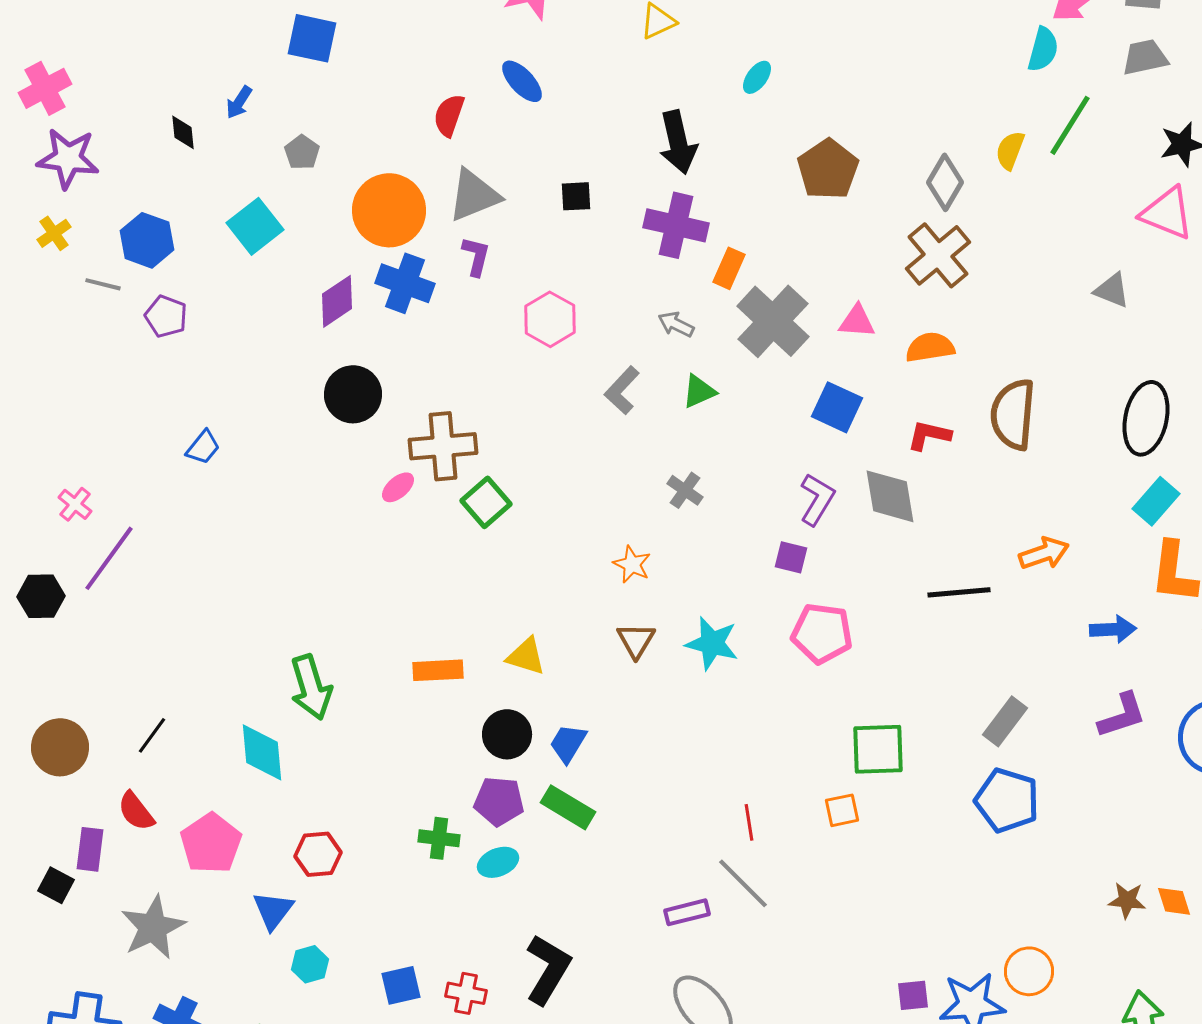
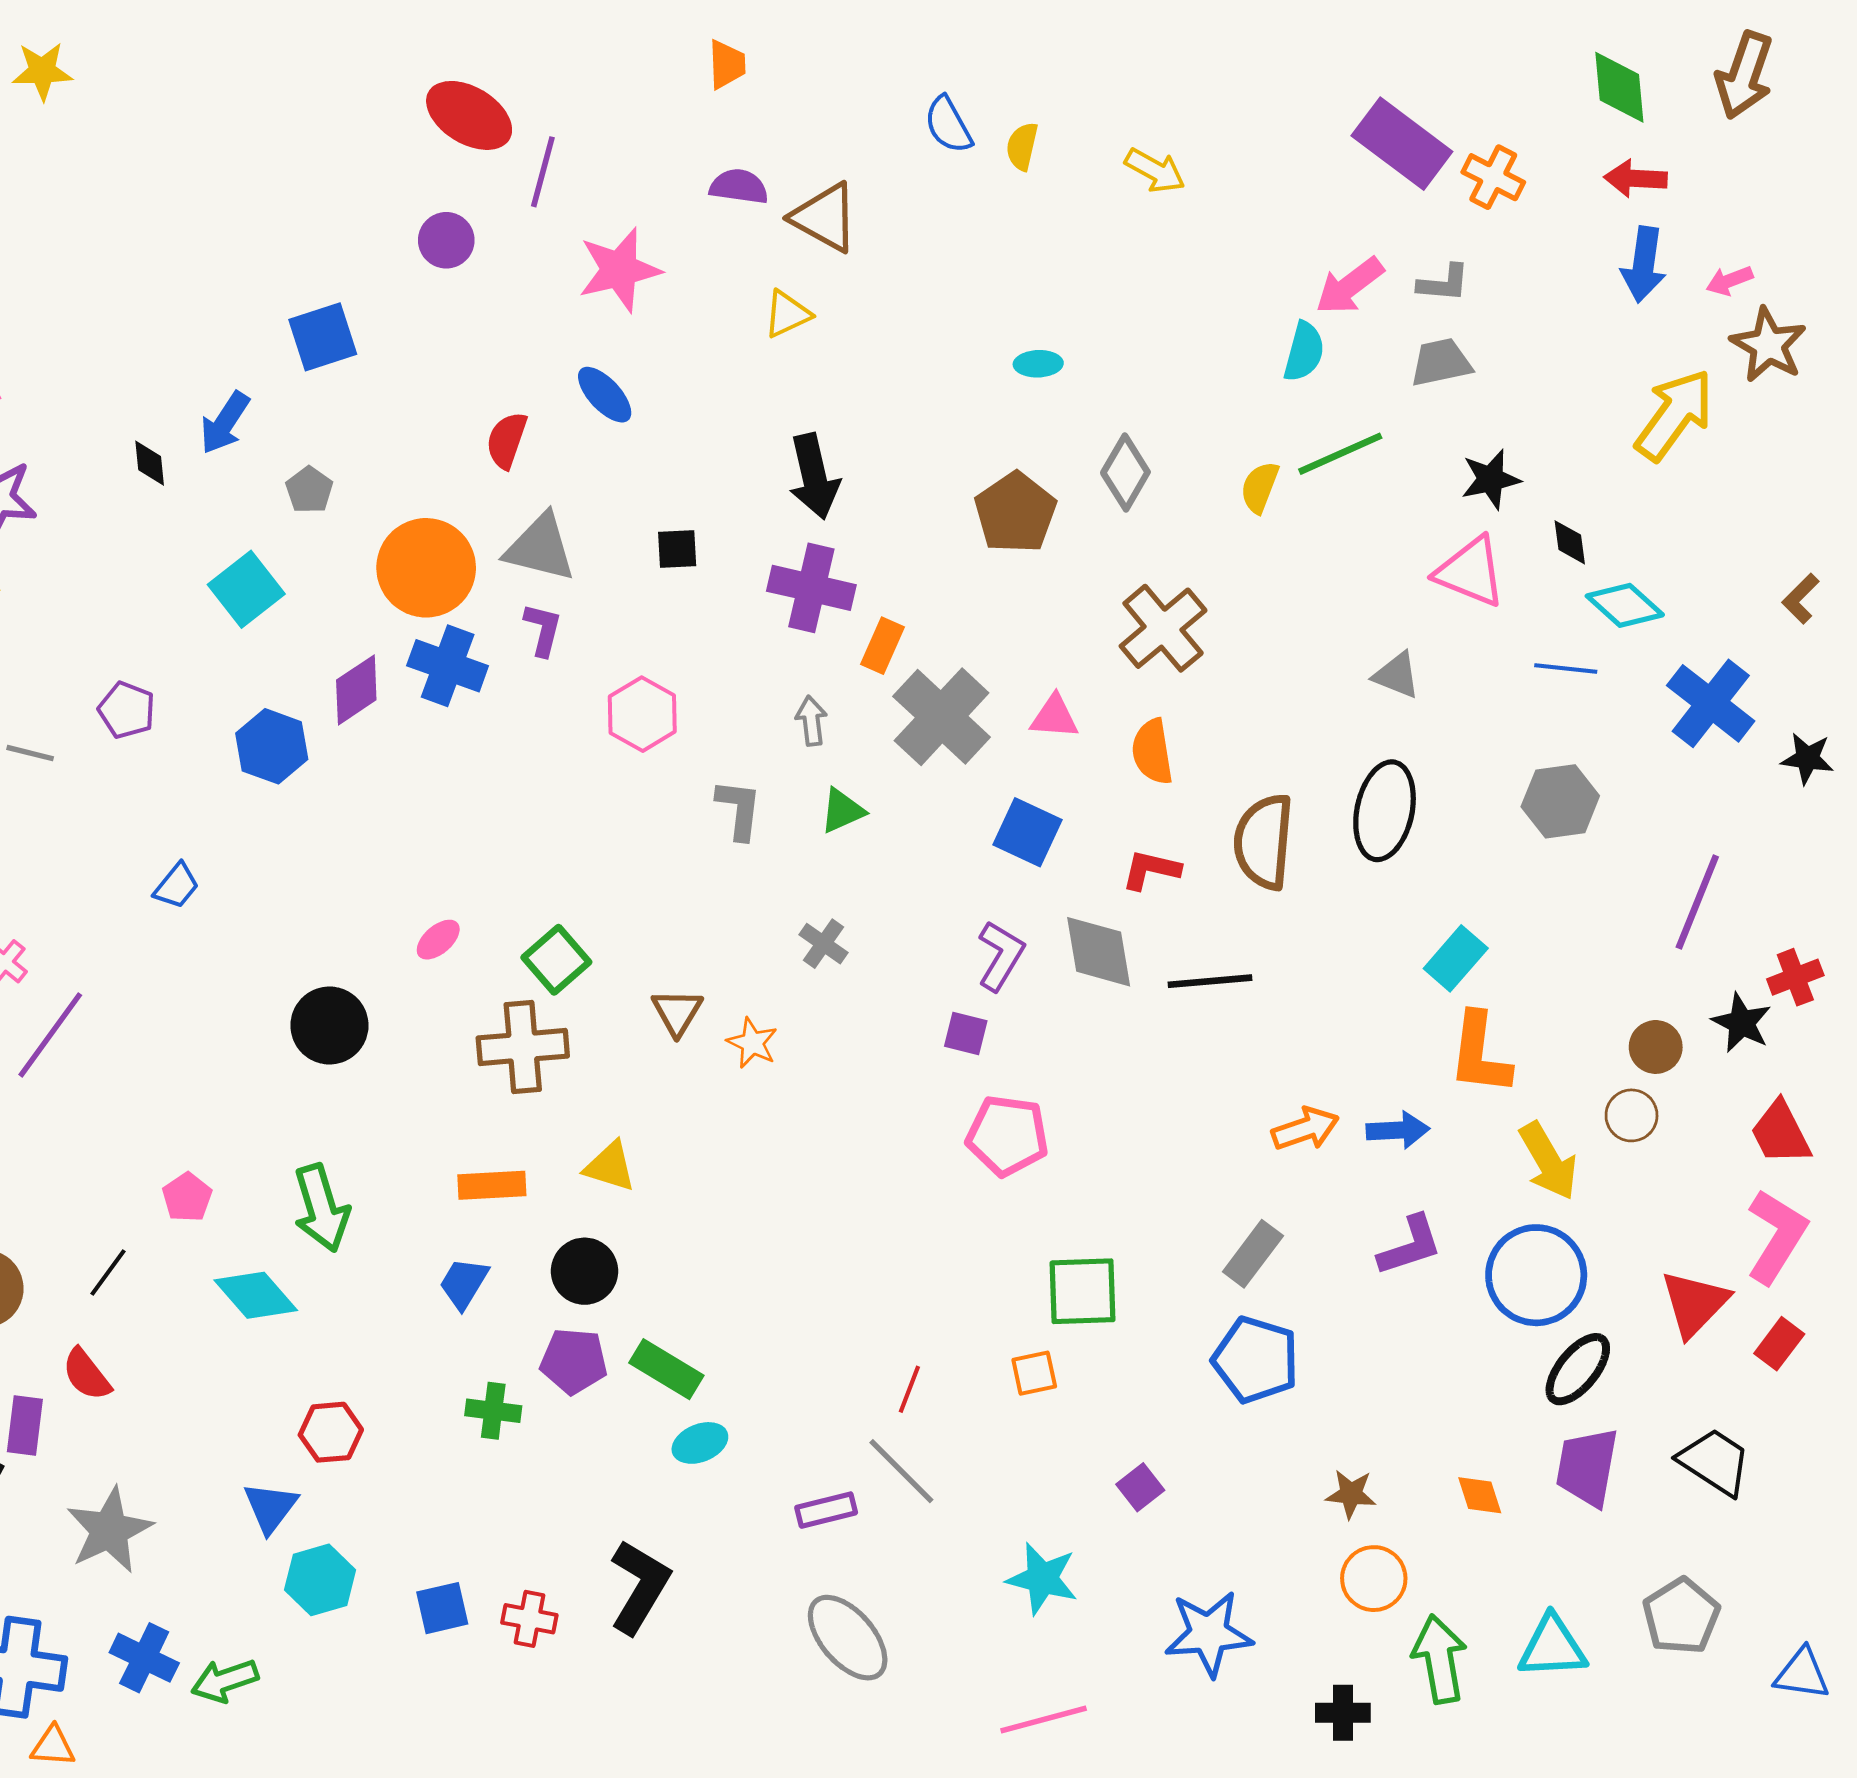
blue square: (312, 38) -> (323, 337), turned -30
cyan ellipse: (757, 77) -> (1038, 364), moved, turned 52
blue arrow: (239, 102) -> (225, 423), size x1.4
green line: (1070, 125) -> (1340, 454), turned 34
gray diamond: (945, 182) -> (1125, 472), moved
gray triangle: (474, 195) -> (540, 548), turned 36
blue hexagon: (147, 240) -> (272, 746), moved
gray line: (103, 284) -> (30, 753), moved
gray arrow: (676, 324) -> (811, 721), turned 57
orange semicircle: (930, 347) -> (1152, 752), turned -90
gray L-shape: (622, 390) -> (739, 809), turned 144
black circle: (353, 394) -> (329, 1026), moved
black ellipse: (1146, 418) -> (1385, 811), moved
brown cross: (443, 446) -> (523, 1047), moved
orange arrow: (1044, 553) -> (1305, 1129), moved
black line: (959, 592) -> (1210, 981), moved
brown triangle: (636, 640) -> (677, 1012), moved
cyan star: (712, 643) -> (1042, 1579), moved
blue trapezoid: (568, 743) -> (464, 1283), moved
cyan diamond: (262, 752) -> (256, 1295), turned -36
red line: (749, 822) -> (909, 1389), turned 30
pink pentagon: (211, 843) -> (187, 1197), moved, size x0.6
cyan ellipse: (498, 862) -> (700, 1443), moved
brown star: (1127, 900) -> (1351, 1494), moved
cyan hexagon: (310, 964) -> (320, 1580), size x1.4
orange circle: (1029, 971) -> (1374, 1579), moved
purple square: (913, 995) -> (1140, 1487), moved, turned -32

